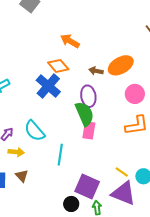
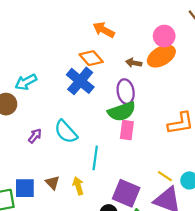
pink circle: (135, 94) -> (164, 36), moved
green semicircle: (85, 114) -> (122, 112), turned 95
yellow arrow: (16, 152) -> (78, 186), moved, turned -112

